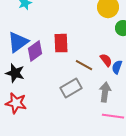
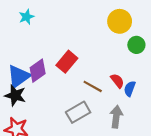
blue triangle: (18, 42) -> (19, 76), moved
red rectangle: (61, 43) -> (67, 62), turned 42

